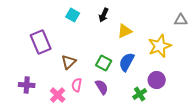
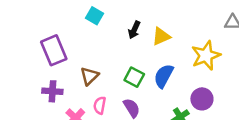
black arrow: (104, 15) -> (134, 30), moved
purple cross: (27, 85) -> (52, 91), moved

